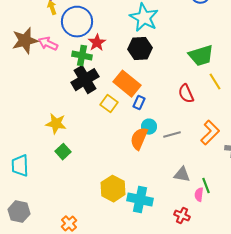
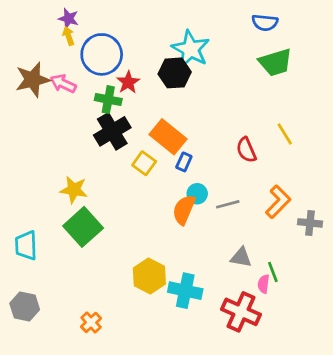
black hexagon: (140, 49) -> (175, 73), moved
green trapezoid: (201, 56) -> (275, 62), moved
green square: (63, 152) -> (83, 227), size x1.8
red cross: (182, 216) -> (241, 312), size x1.8

